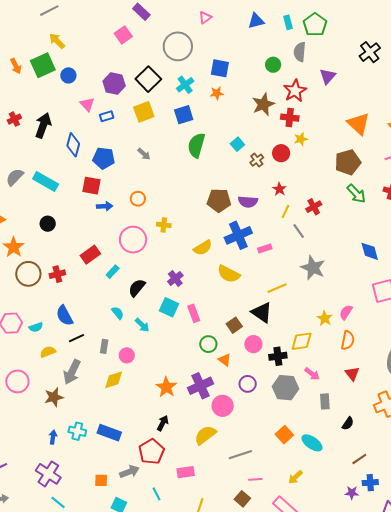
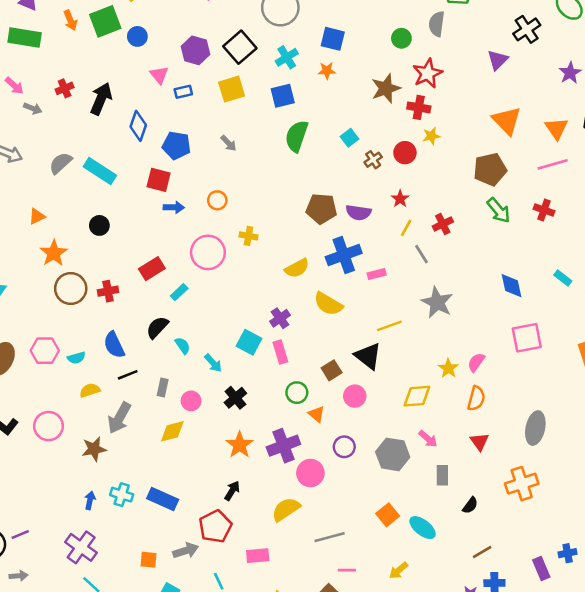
purple triangle: (328, 76) -> (498, 60), moved
purple cross: (175, 279) -> (280, 318), moved
black semicircle: (137, 288) -> (157, 327), moved
black cross: (278, 356) -> (235, 398), moved, turned -36

